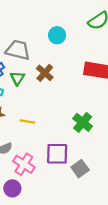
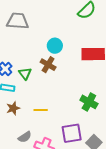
cyan circle: (57, 35) -> (55, 46), moved
gray trapezoid: (18, 50) -> (18, 21), moved

